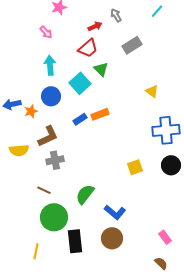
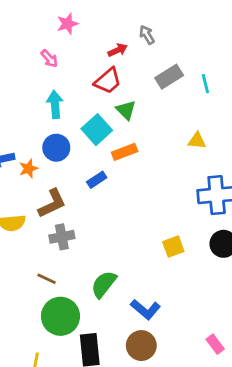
cyan line: (157, 11) -> (205, 84), moved, turned -56
yellow triangle: (152, 91) -> (197, 141), turned -32
orange rectangle: (100, 114) -> (125, 152), moved

